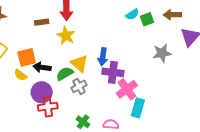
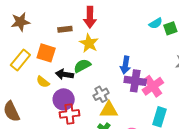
orange square: (27, 57) -> (46, 53), moved, turned 30
yellow triangle: (79, 63) -> (109, 110), moved, turned -42
green semicircle: (65, 74) -> (82, 66), moved
pink cross: (127, 89) -> (153, 86), moved

